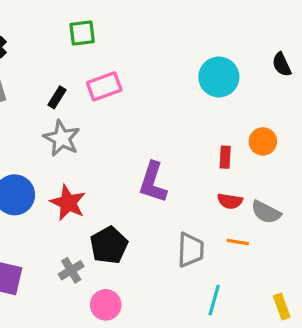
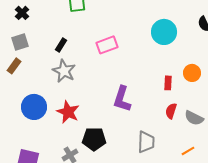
pink rectangle: (104, 86) -> (107, 45), moved
red semicircle: (230, 201) -> (171, 111), turned 98
orange line: (238, 242) -> (188, 151), moved, turned -40
black pentagon: (109, 245) -> (94, 139), turned 30

